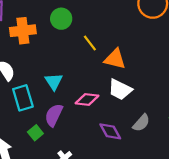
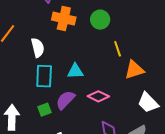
orange triangle: (115, 59) -> (134, 70), turned -50
cyan triangle: (54, 82) -> (75, 71), turned 42
white trapezoid: (120, 89) -> (148, 103), moved

